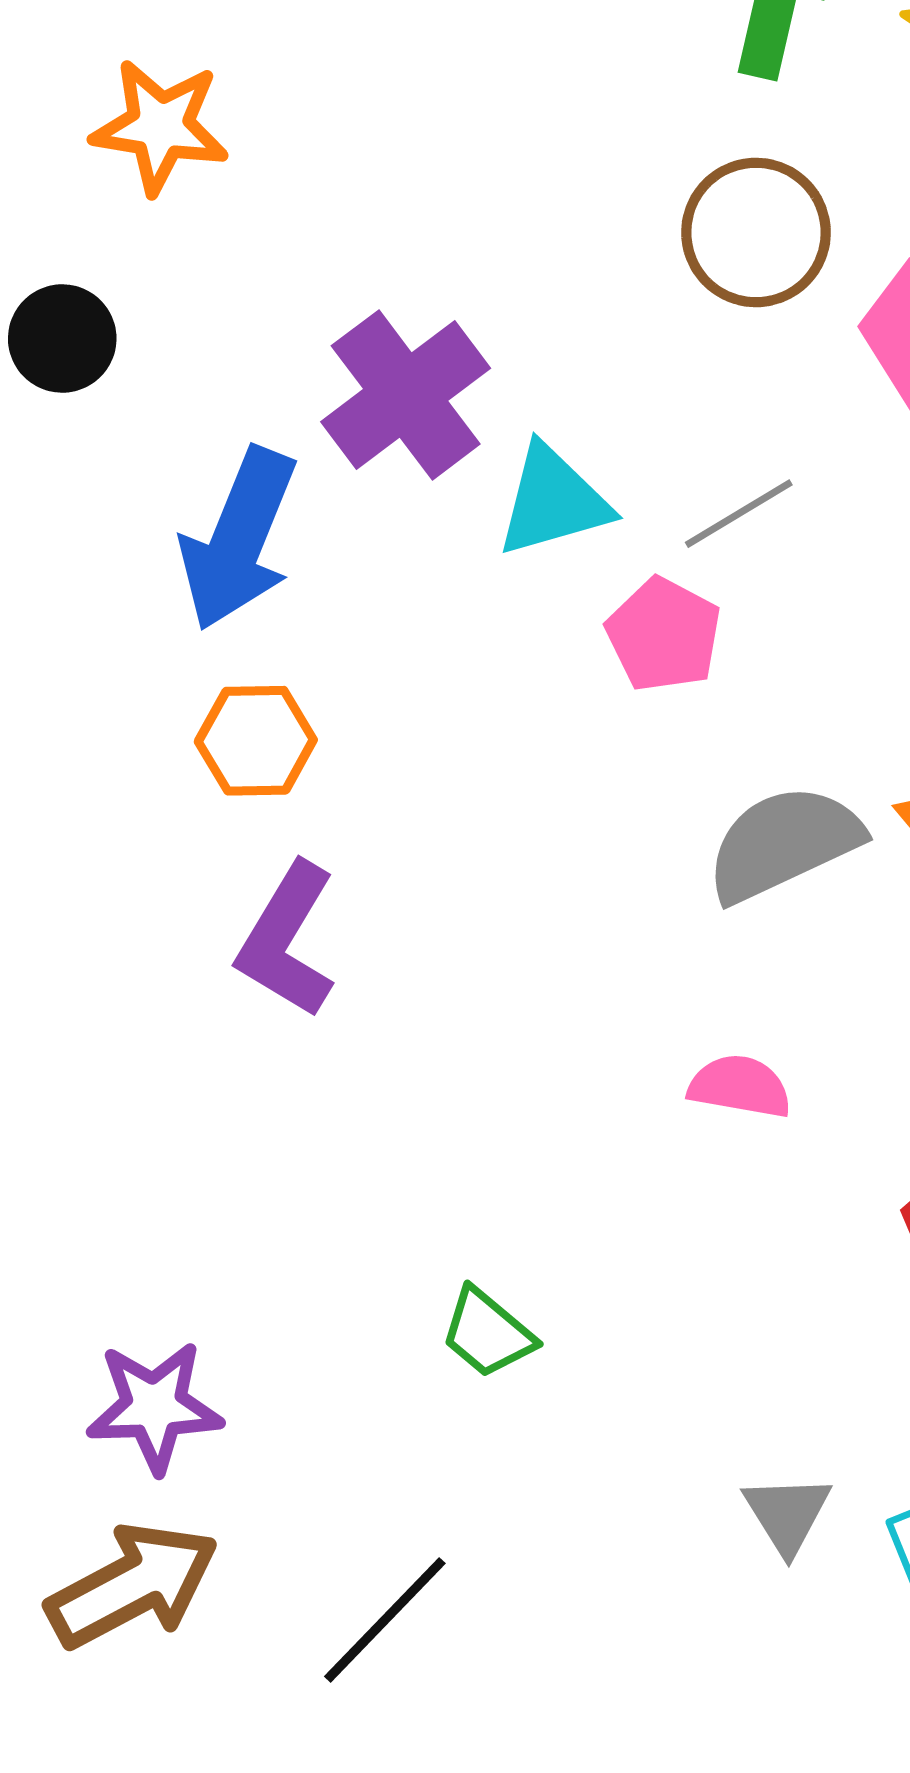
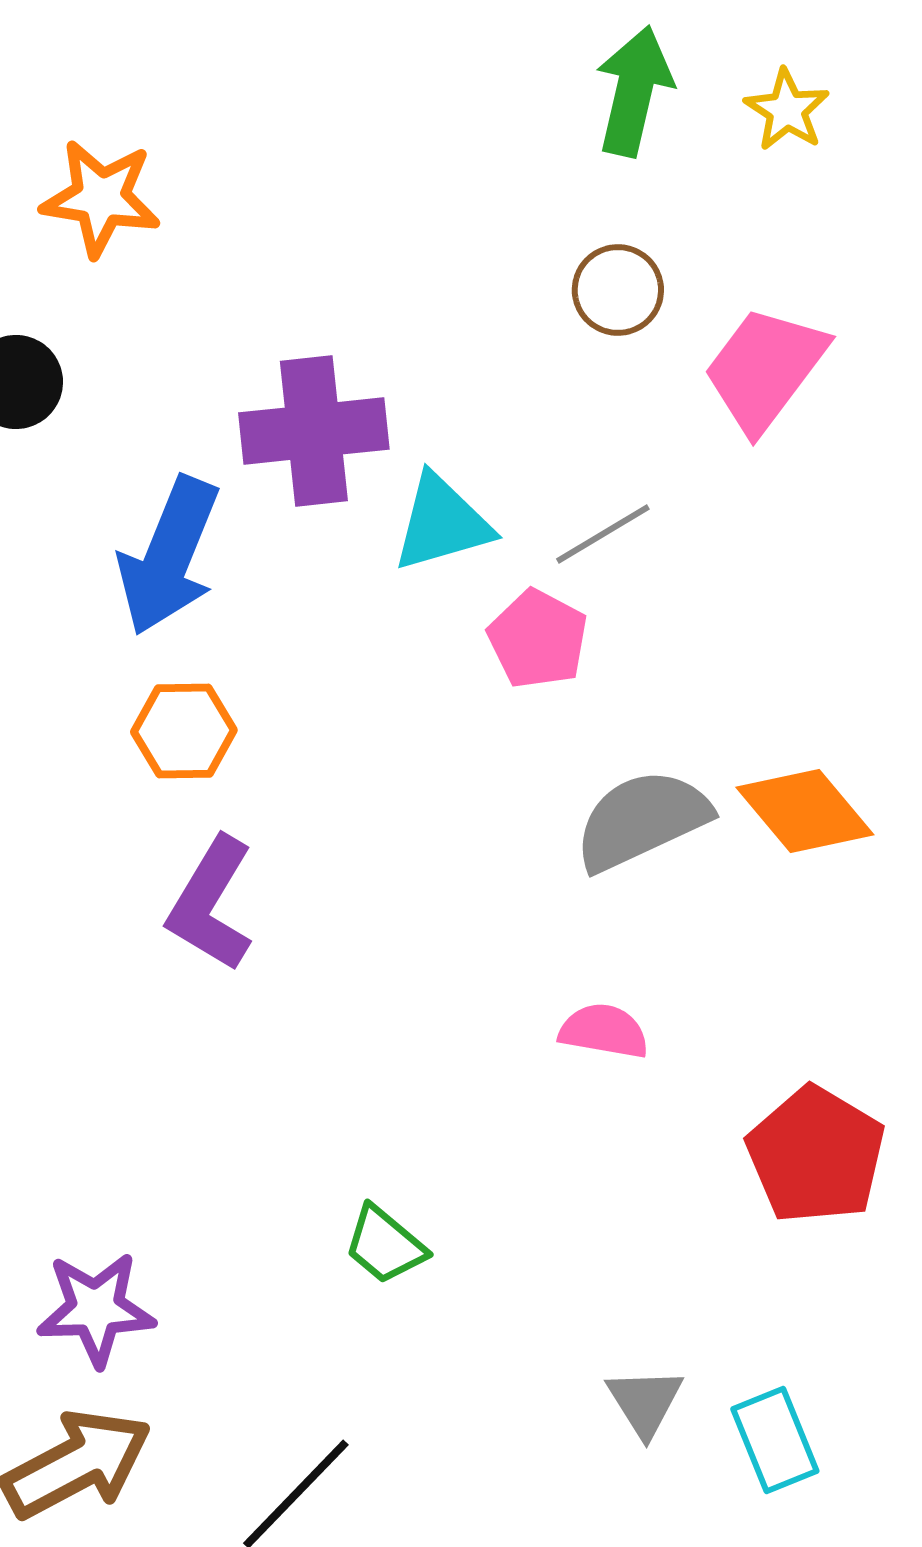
brown circle: (756, 232) -> (618, 290), size x0.7
purple cross: (406, 395) -> (314, 431), turned 31

